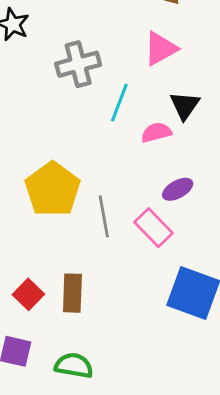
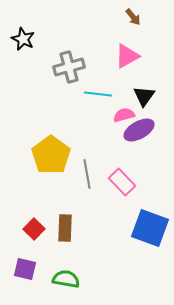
cyan line: (119, 103) -> (98, 94), turned 76
purple ellipse: (178, 189) -> (139, 130), moved, size x1.4

